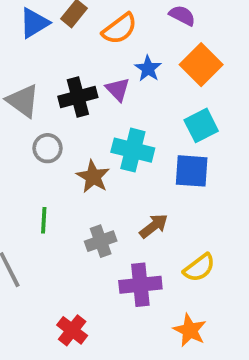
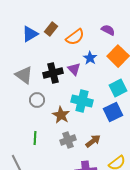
blue square: (192, 171) -> (113, 112), turned -30
gray cross: (101, 241) -> (68, 140), moved

